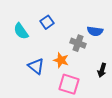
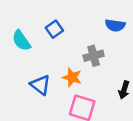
blue semicircle: (95, 31) -> (115, 25), moved
gray cross: (78, 43) -> (94, 56), turned -35

